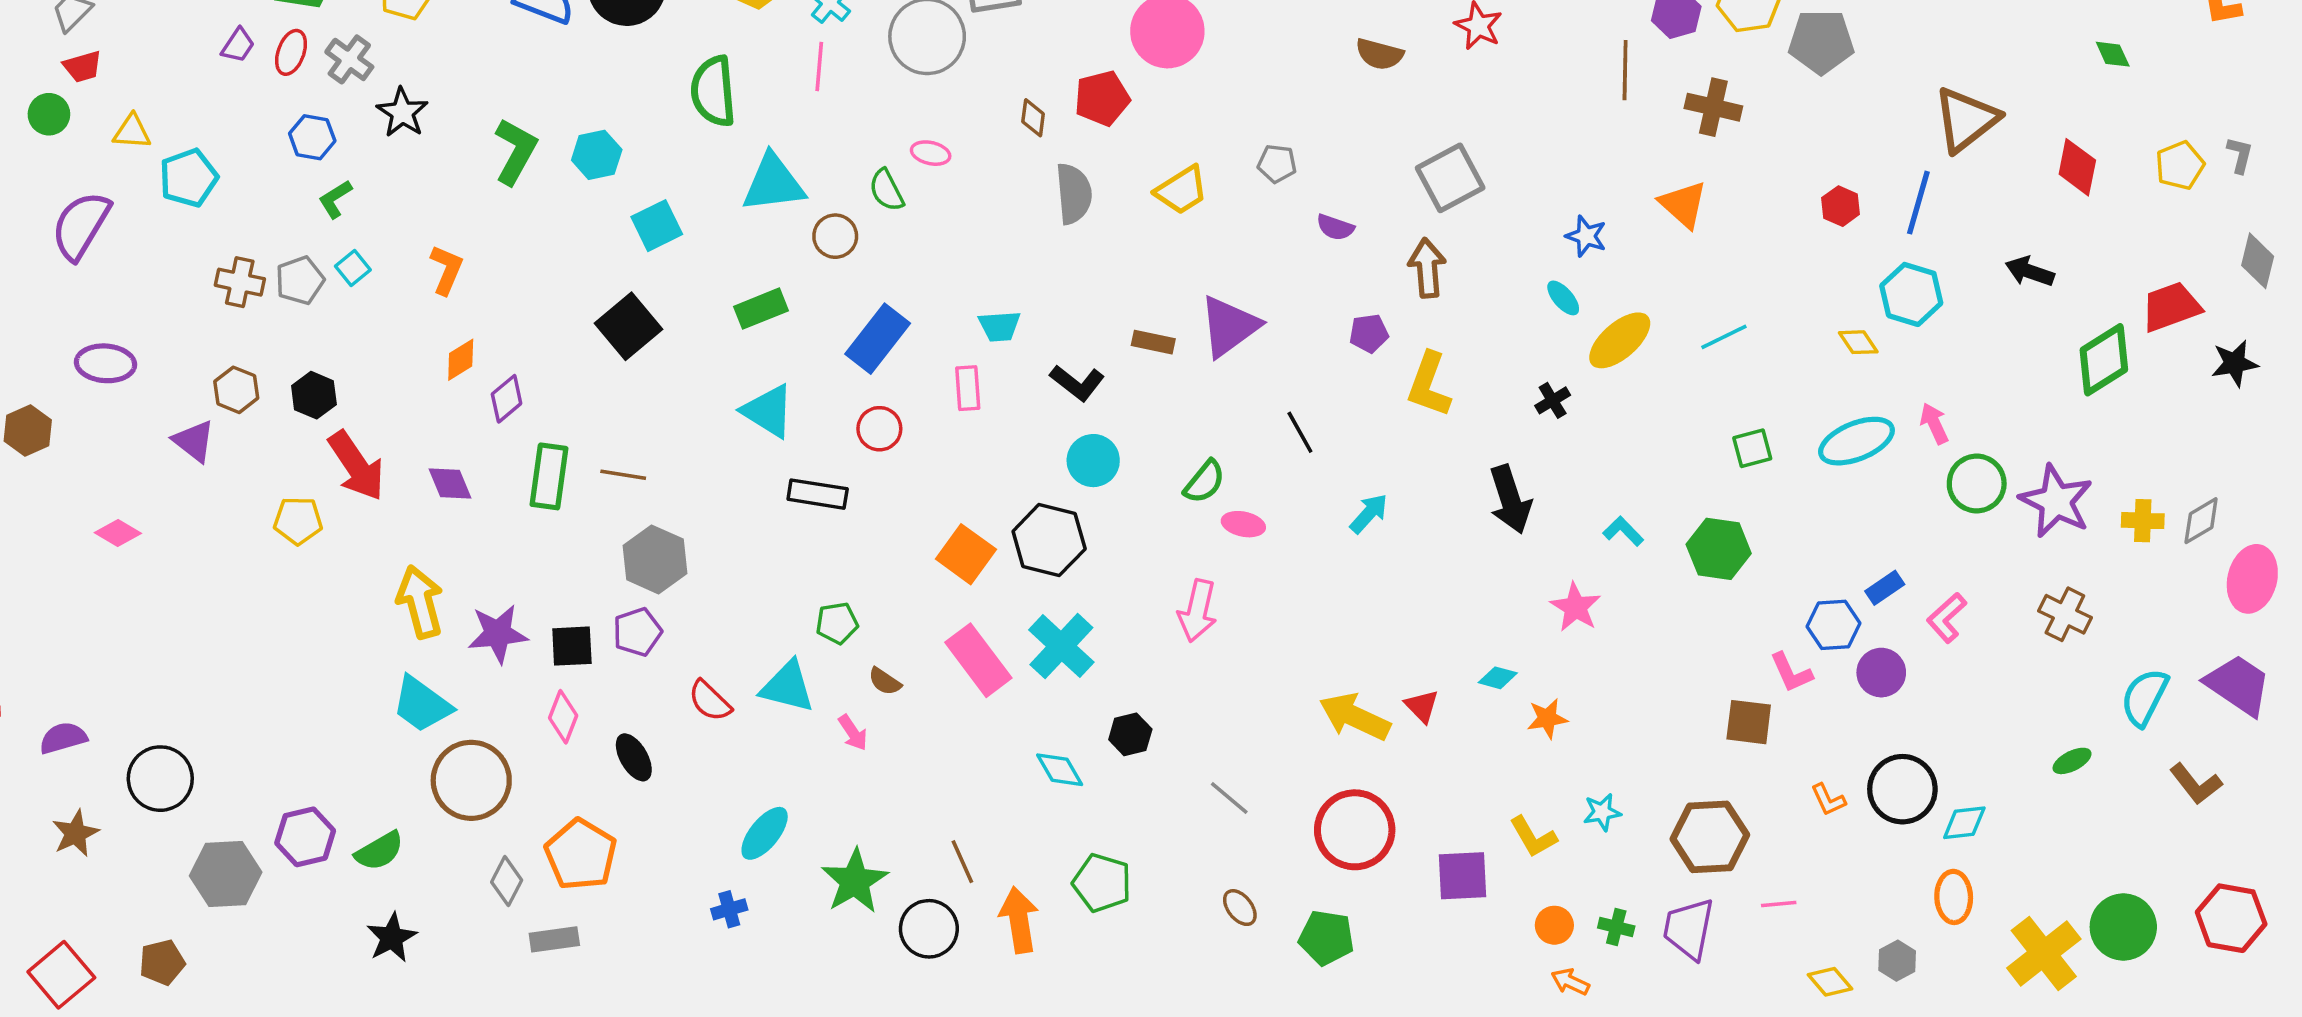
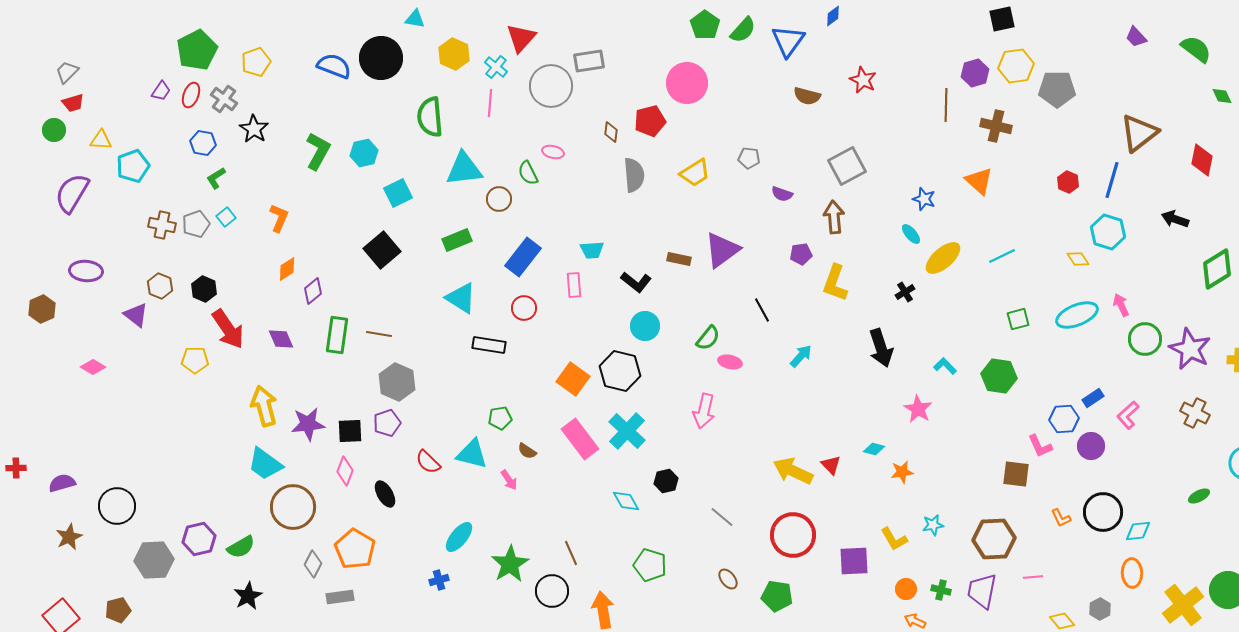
orange arrow: (1019, 920) -> (603, 610), moved

